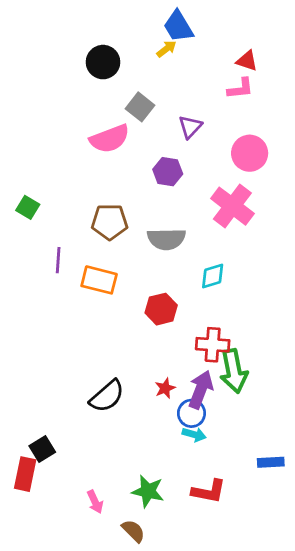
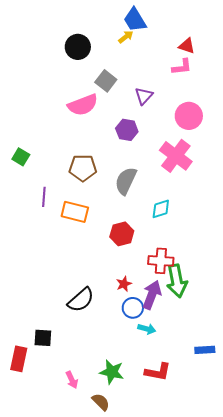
gray semicircle: (166, 239) -> (126, 181), turned 116
red star: (165, 388) -> (124, 284), moved
blue circle: (191, 413) -> (133, 308), moved
black square: (42, 449) -> (43, 338), moved, turned 36

